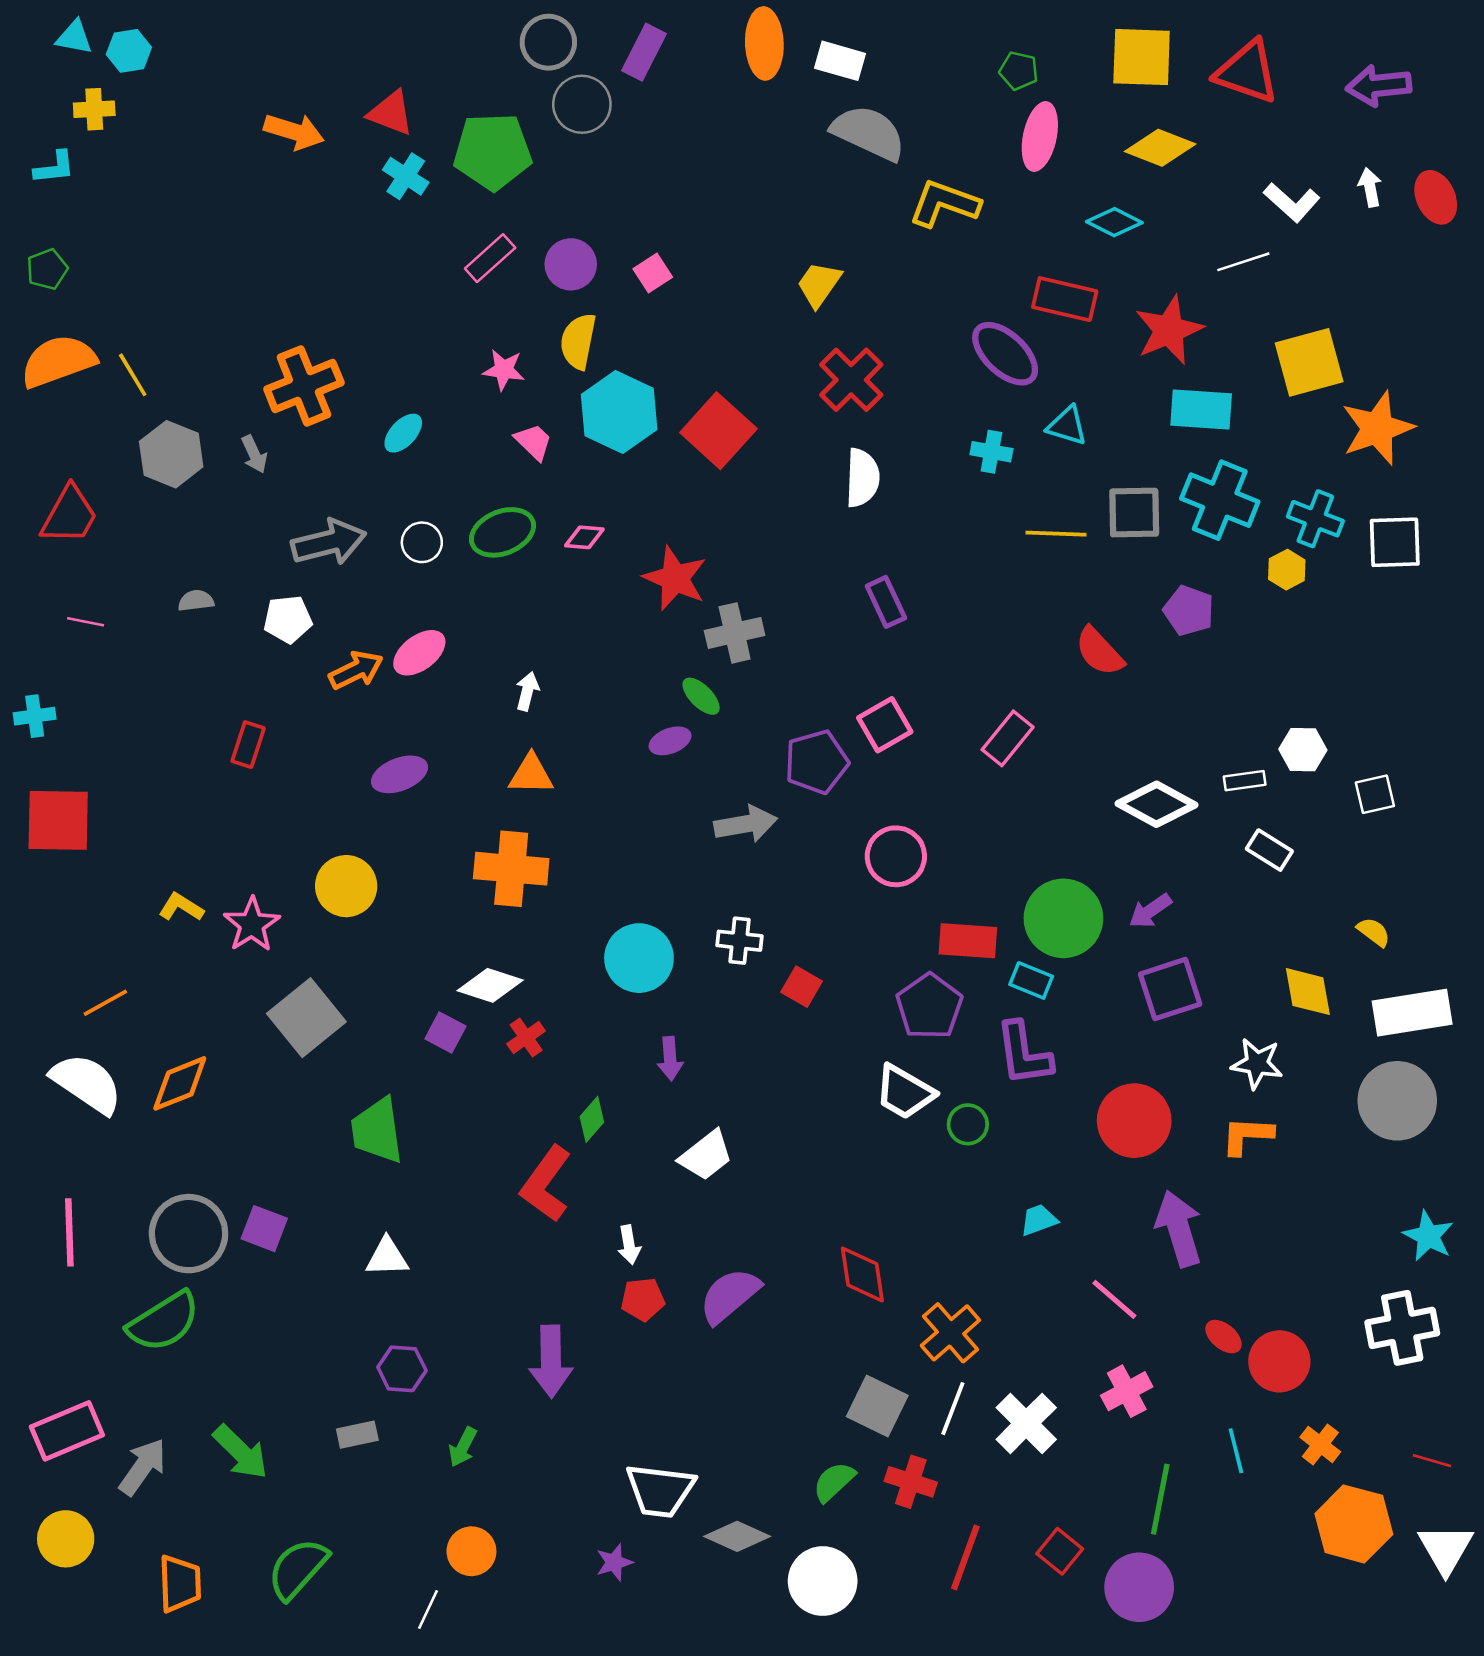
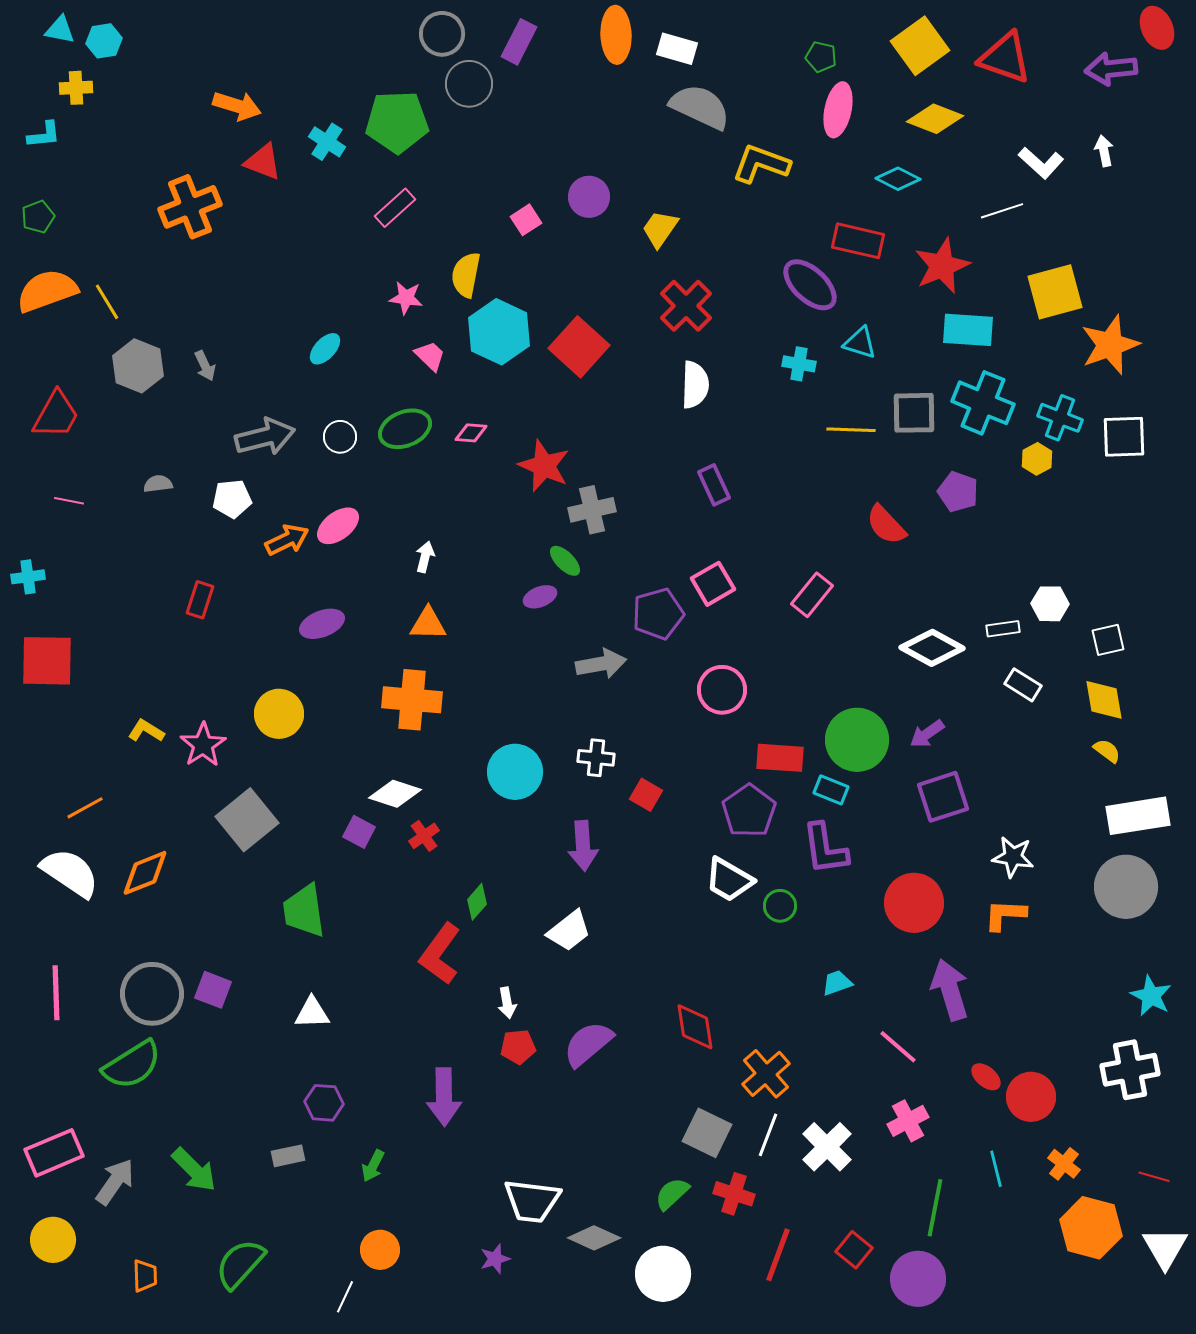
yellow square: (1142, 57) -> (920, 46), turned -38
red triangle: (391, 113) -> (263, 162), moved
red ellipse: (1436, 197) -> (1157, 28), moved
purple circle: (571, 264) -> (589, 197), moved
orange cross: (304, 386) -> (190, 207), moved
yellow diamond: (1308, 992) -> (1104, 700), moved
purple arrow: (670, 1059) -> (583, 846), moved, size x1.4
orange trapezoid: (180, 1584) -> (145, 1276), size x0.7

